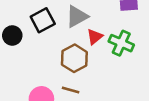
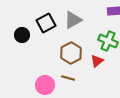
red triangle: (95, 37) -> (97, 61), moved

